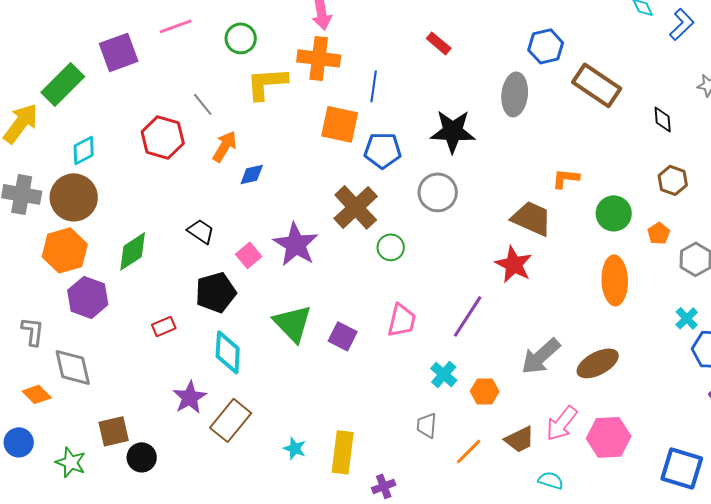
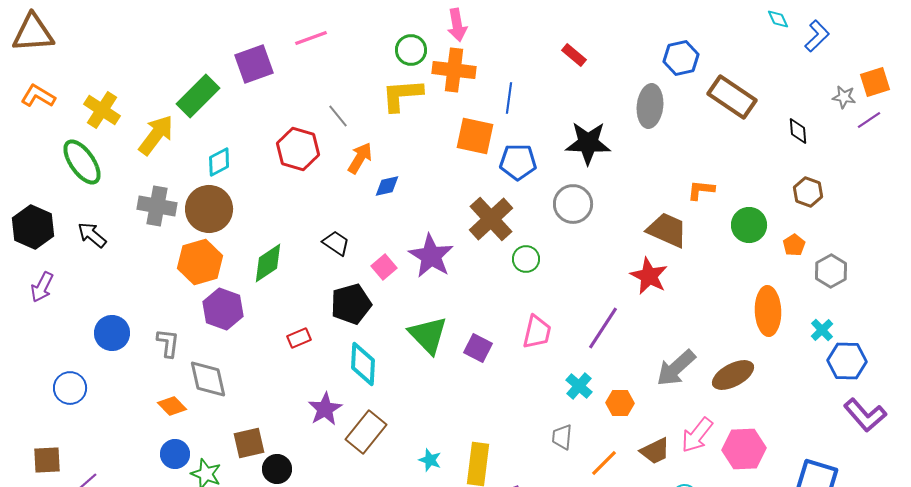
green circle: (241, 38) -> (411, 50), moved
orange ellipse: (615, 280) -> (768, 311), moved
blue circle: (19, 442) -> (175, 454), moved

